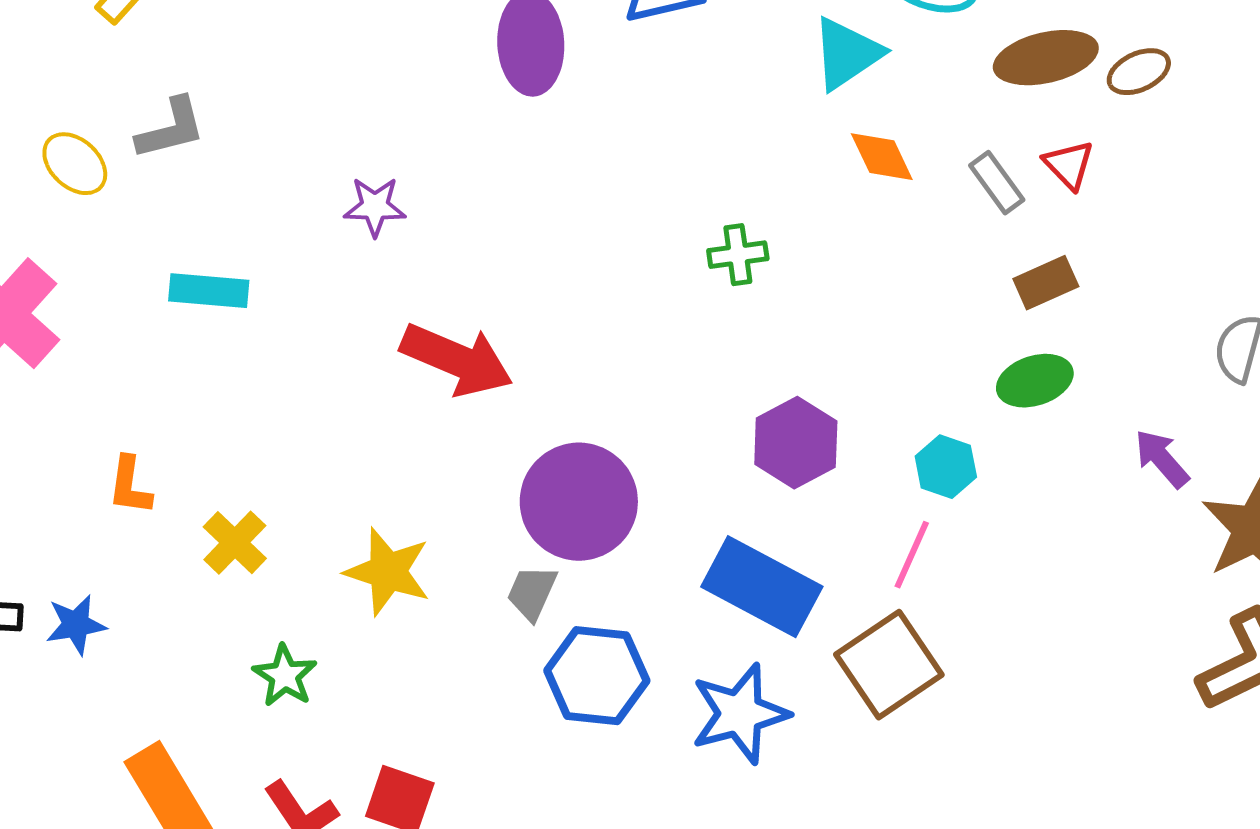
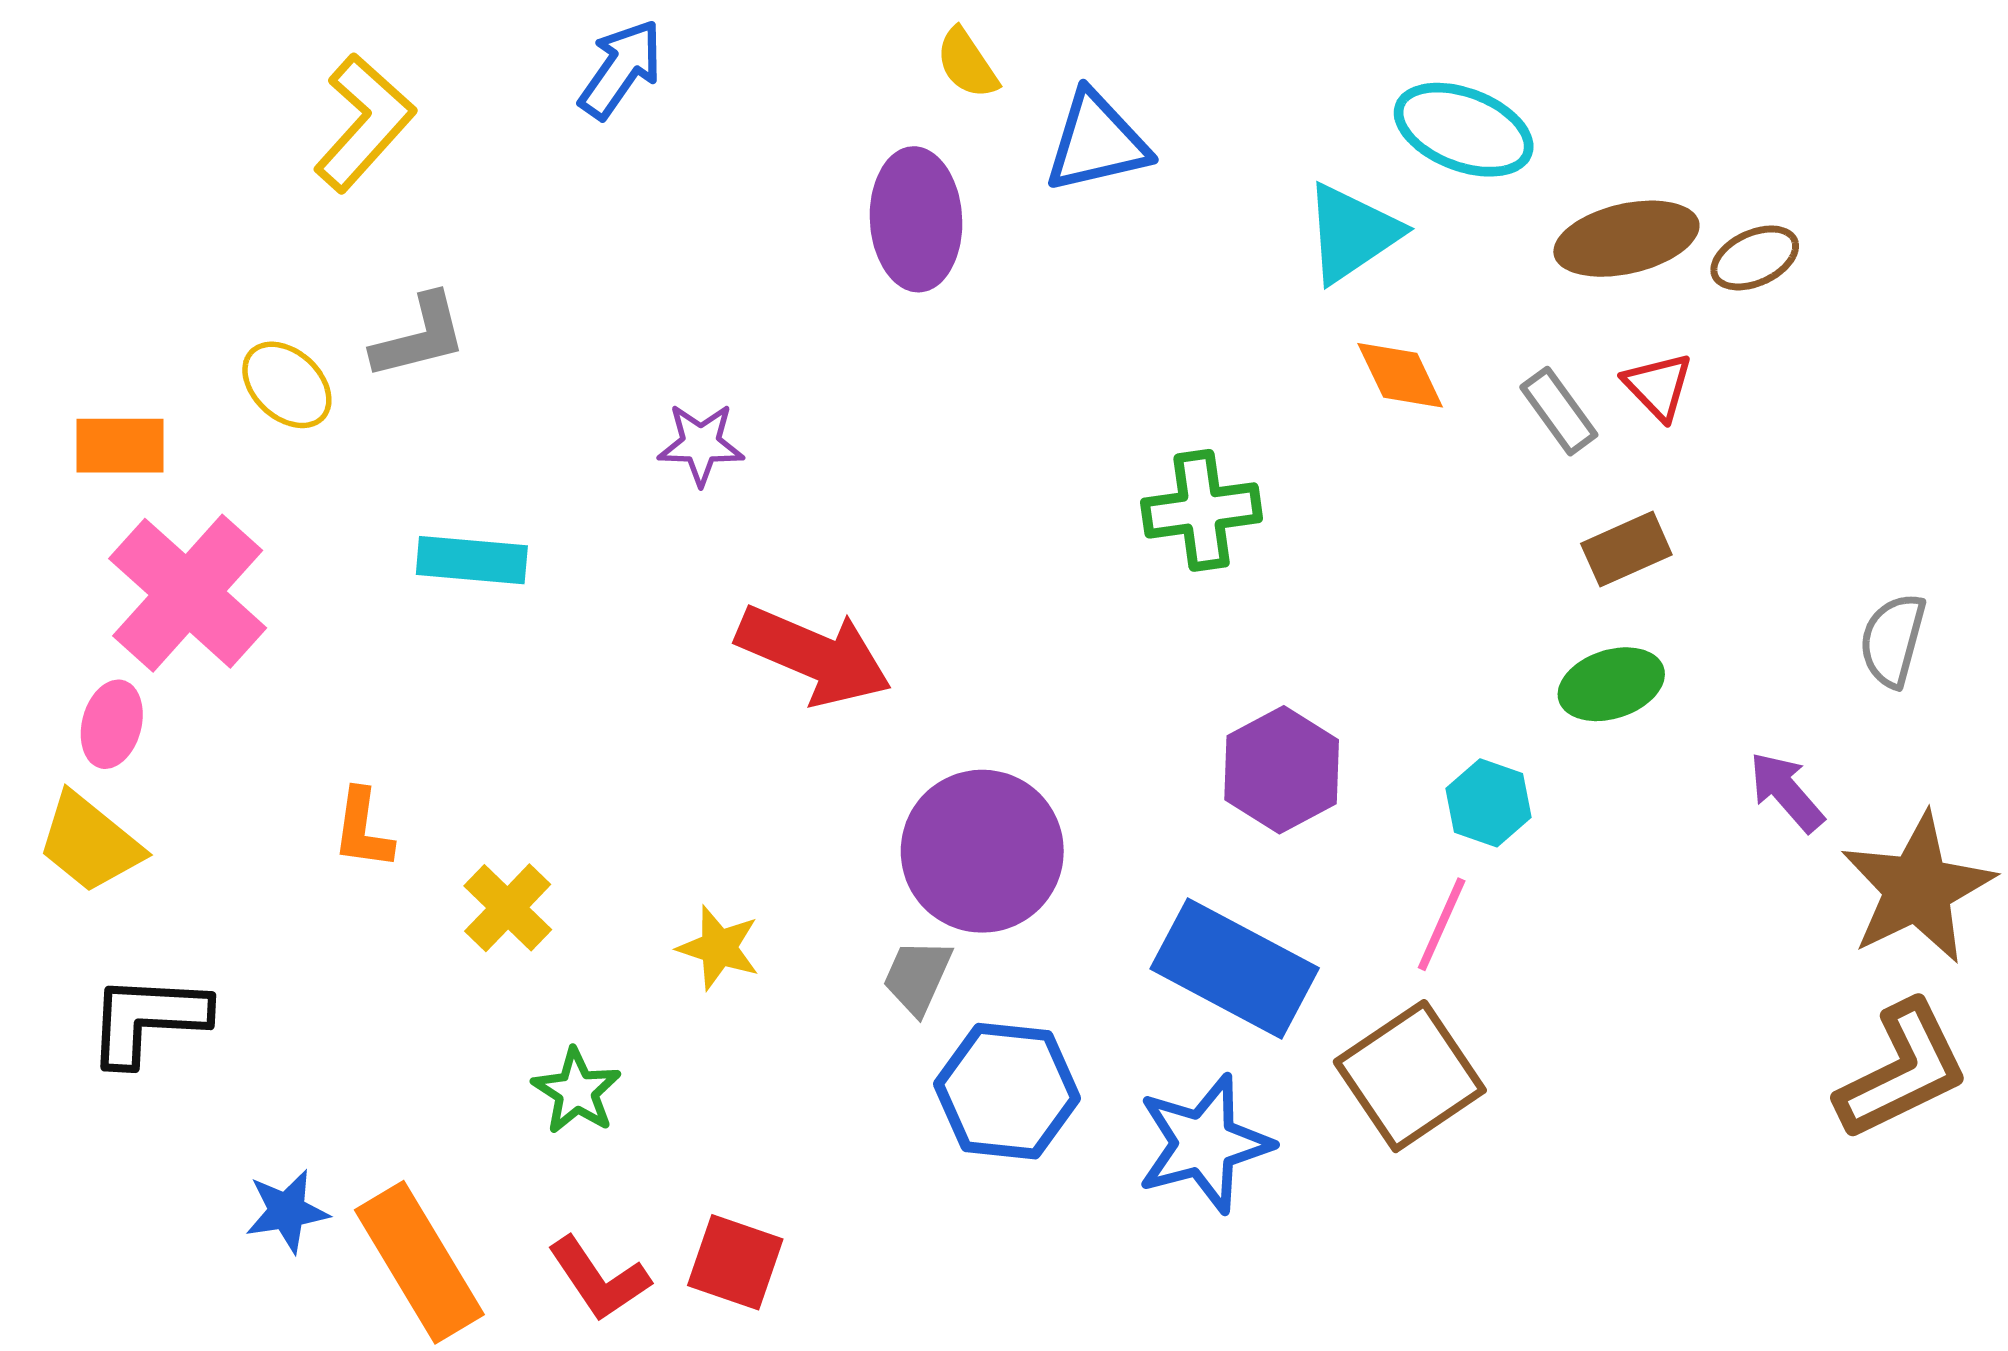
green cross: (738, 255) -> (1202, 510), size x1.4
yellow star: (388, 572) -> (719, 948), size x0.7
blue star: (76, 625) -> (287, 1211), moved

